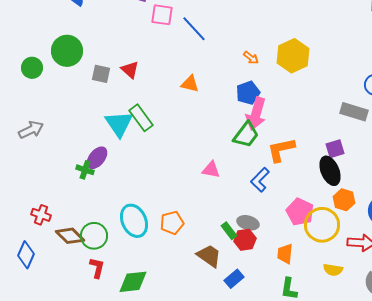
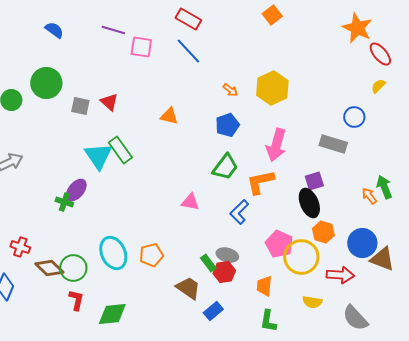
blue line: (194, 29) -> (188, 51), moved
pink arrow: (256, 114) -> (276, 145), moved

